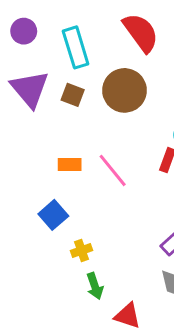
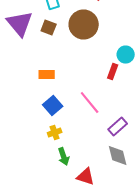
pink line: (113, 170) -> (90, 102), moved
blue square: (53, 215) -> (53, 106), moved

